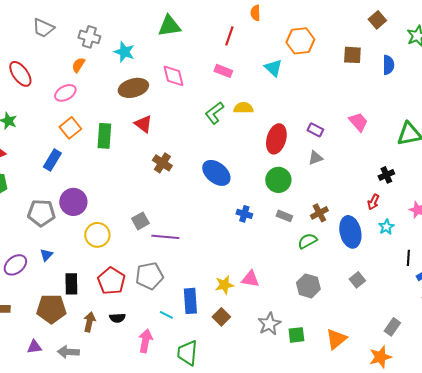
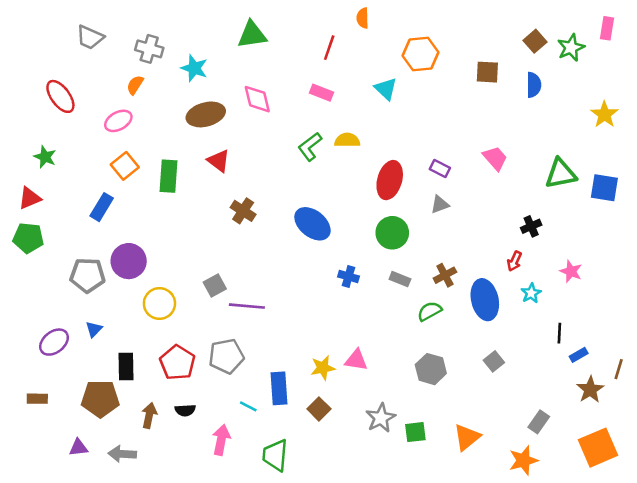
brown square: (377, 20) -> (535, 41), moved

